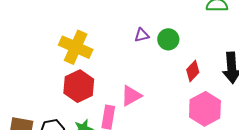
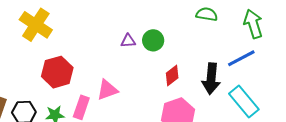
purple triangle: (142, 35) -> (128, 41), moved
yellow cross: (76, 47) -> (36, 25), moved

